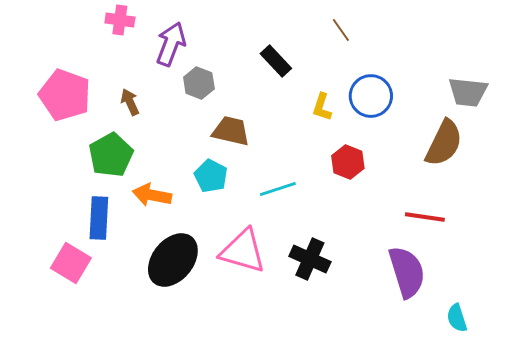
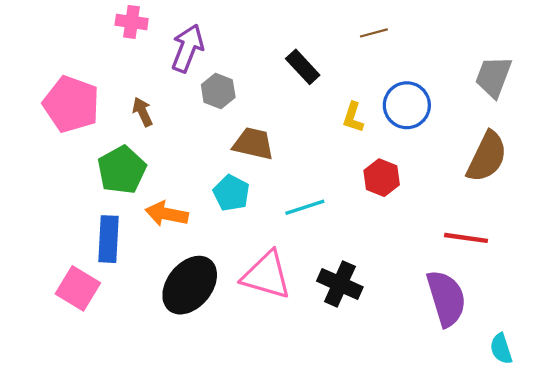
brown line: (341, 30) -> (374, 33), turned -70
gray trapezoid: (468, 92) -> (493, 77), moved, turned 105

